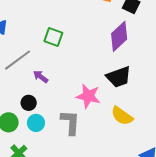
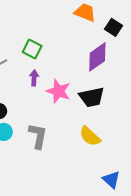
purple arrow: (41, 77) -> (34, 78), moved, turned 49
pink star: (88, 96) -> (58, 91), moved

